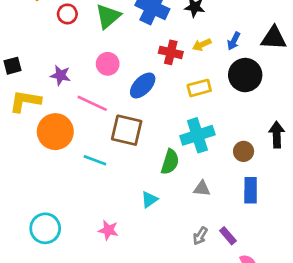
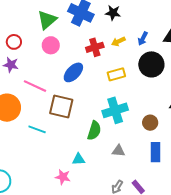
red circle: (67, 14) -> (14, 42), moved
red cross: (171, 52) -> (95, 47), turned -30
pink circle: (108, 64) -> (51, 45), moved
cyan triangle: (149, 200) -> (79, 159), turned 32
pink star: (108, 230) -> (63, 177), moved

